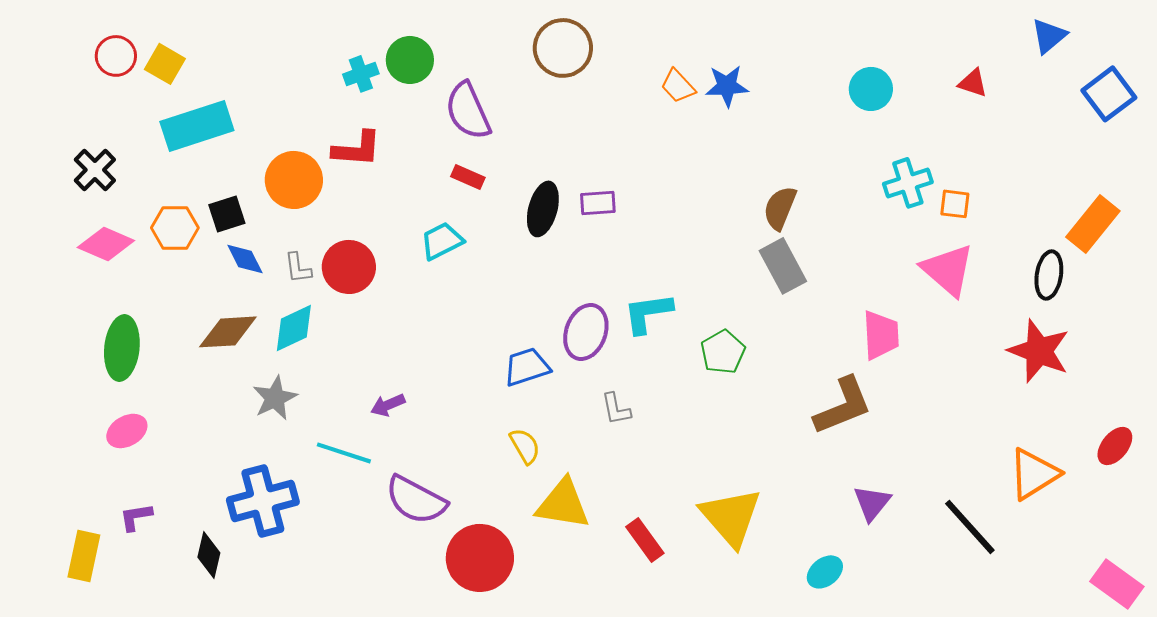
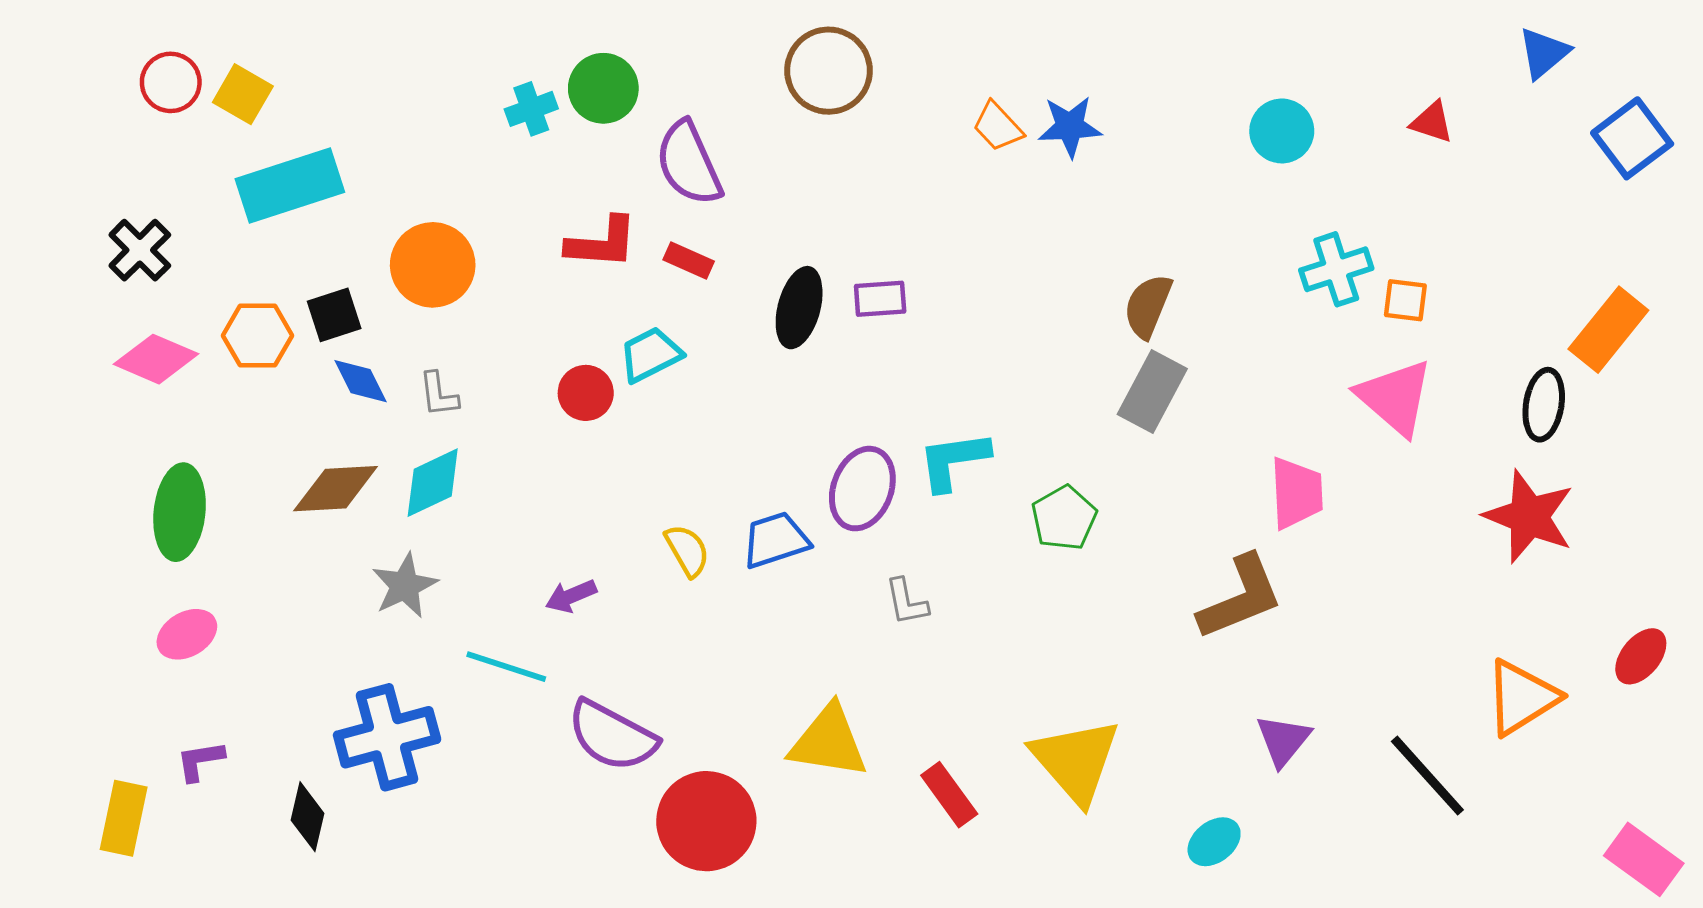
red L-shape: (357, 149) -> (602, 243), moved
gray rectangle: (783, 266) -> (1152, 391), turned 56
red circle: (349, 267) -> (586, 393), moved, size x0.7
yellow semicircle: (525, 446) -> (687, 550), moved

